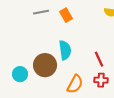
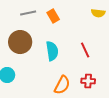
red line: (99, 59) -> (85, 50), moved
brown circle: (45, 65) -> (20, 42), moved

